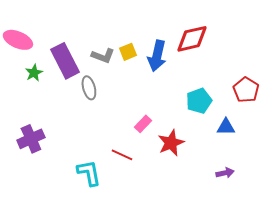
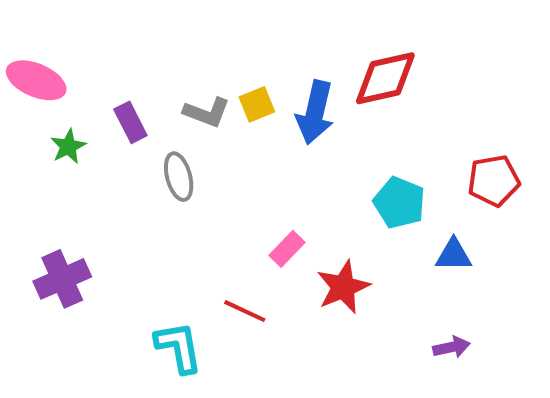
purple rectangle: (65, 61) -> (130, 122), size x0.6
red pentagon: (246, 90) -> (494, 181), turned 30
cyan pentagon: (199, 101) -> (399, 203), turned -30

